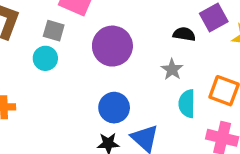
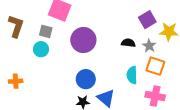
black semicircle: (184, 34) -> (128, 43), moved
gray star: (172, 69) -> (149, 46), moved

